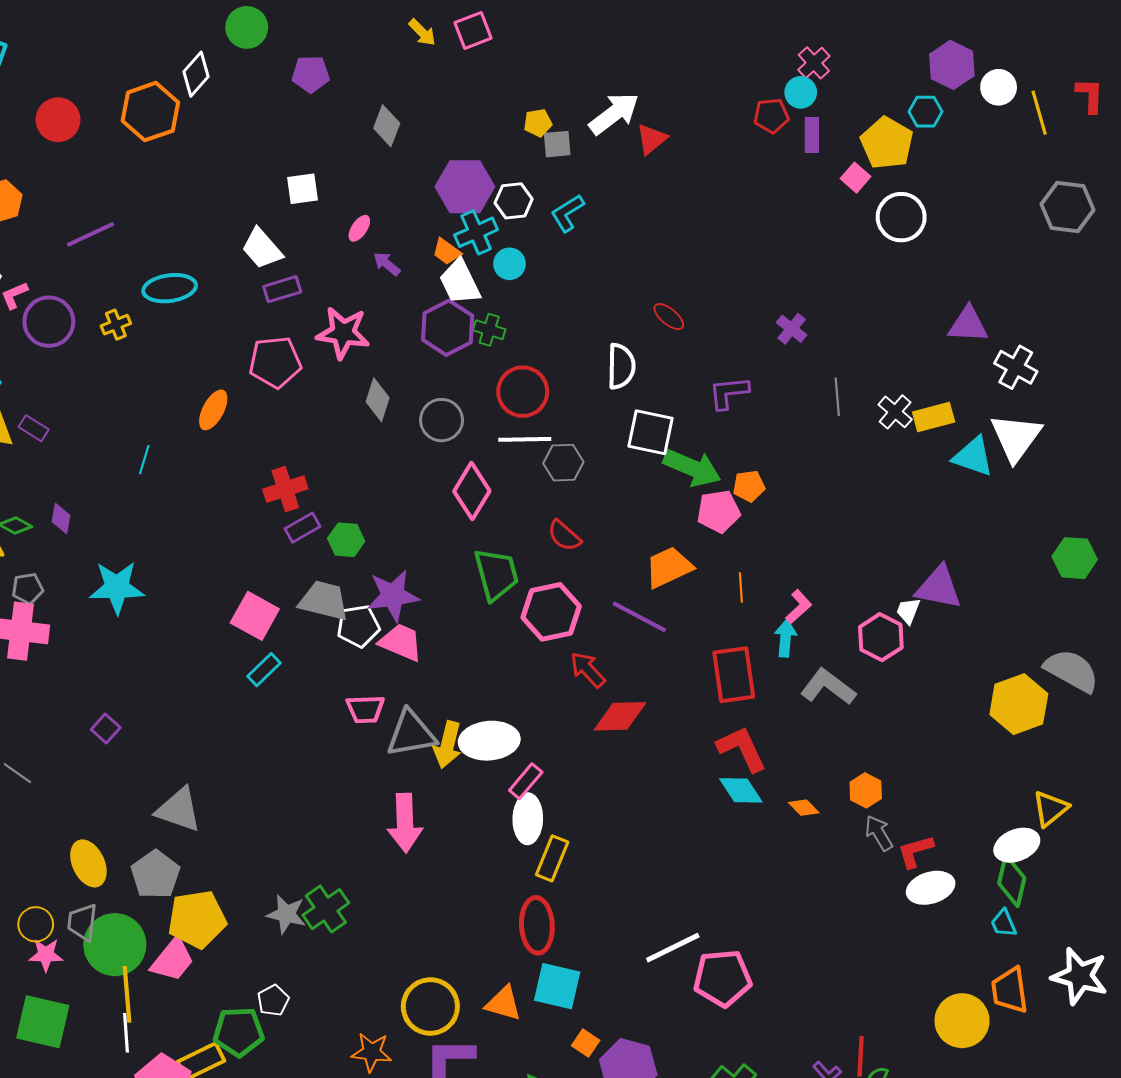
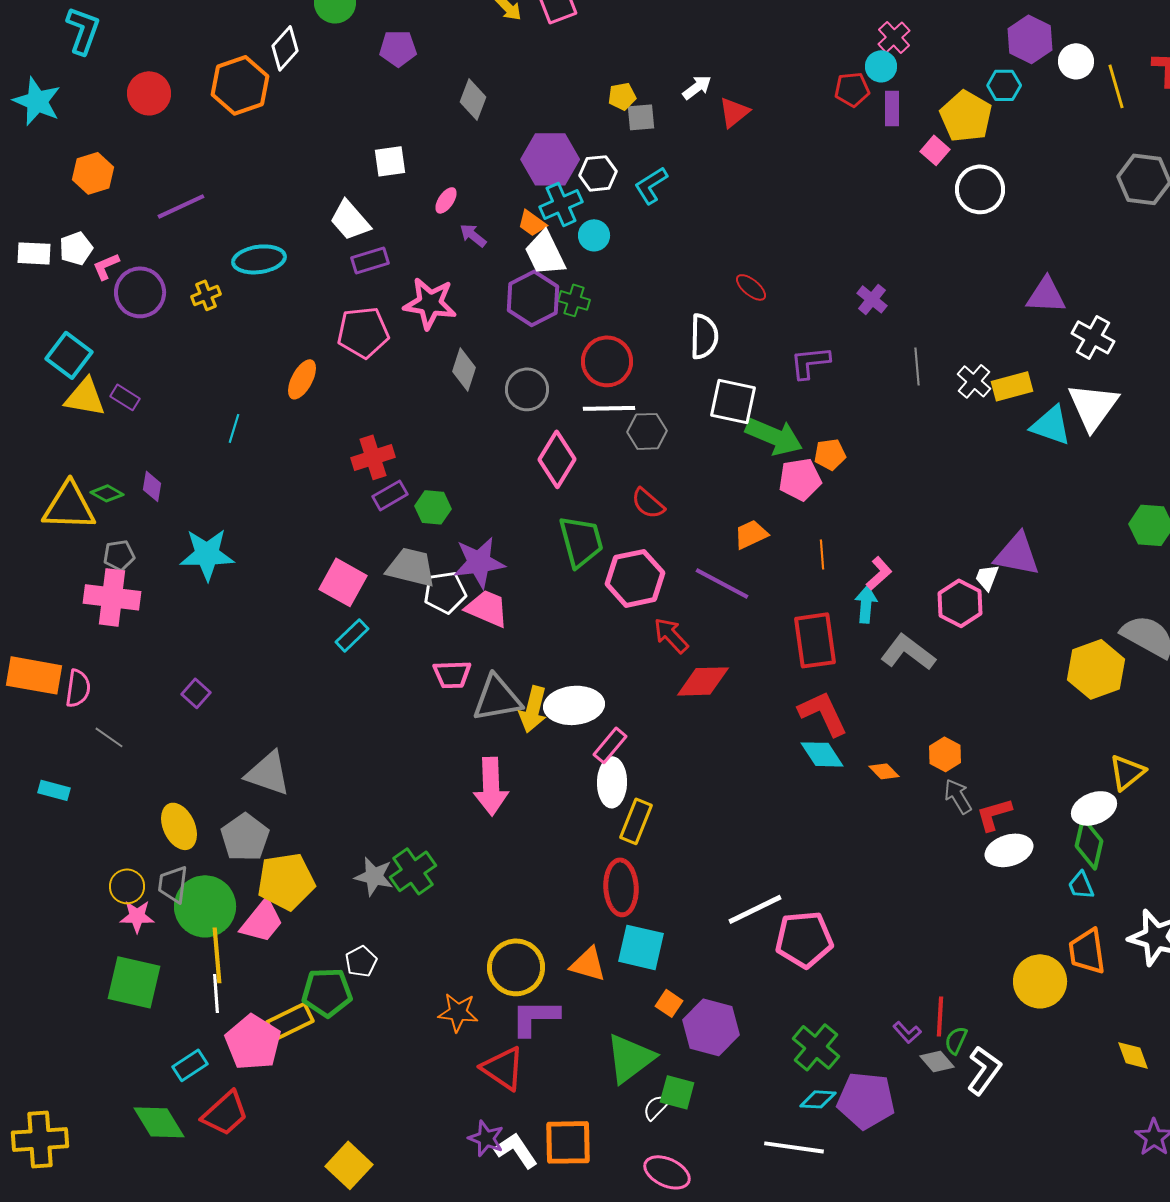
white arrow: (614, 114) -> (697, 87), size x0.6
orange trapezoid: (669, 567) -> (751, 534), size x0.7

